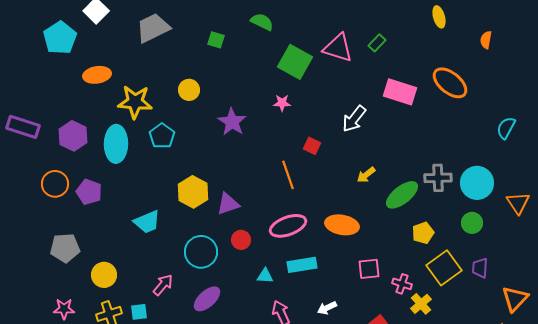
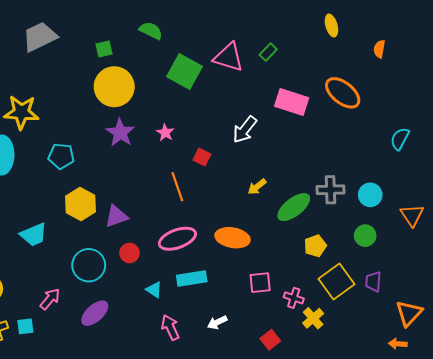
green square: (216, 40) -> (104, 49), turned -30
yellow circle: (189, 90) -> (114, 87), moved, size x1.8
pink star: (282, 103) -> (165, 133), moved, turned 30
cyan pentagon: (162, 136) -> (61, 156), moved, turned -30
cyan circle: (477, 183) -> (370, 195), size x0.7
cyan triangle: (265, 276) -> (154, 290), turned 30

